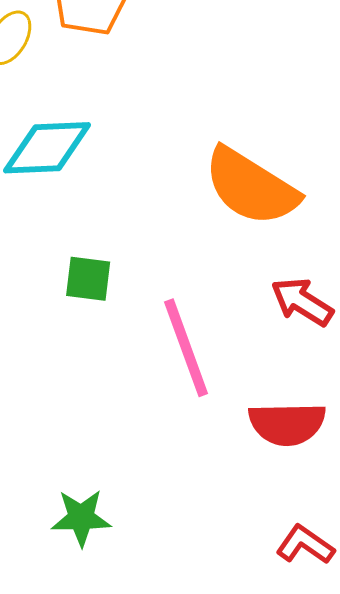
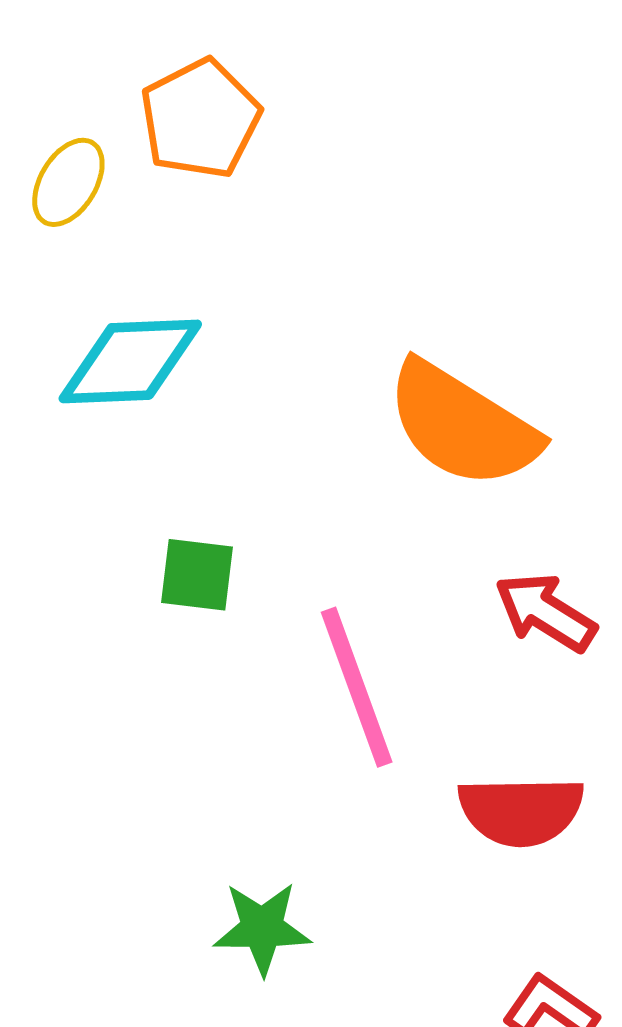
green star: (81, 518) -> (262, 928), moved

